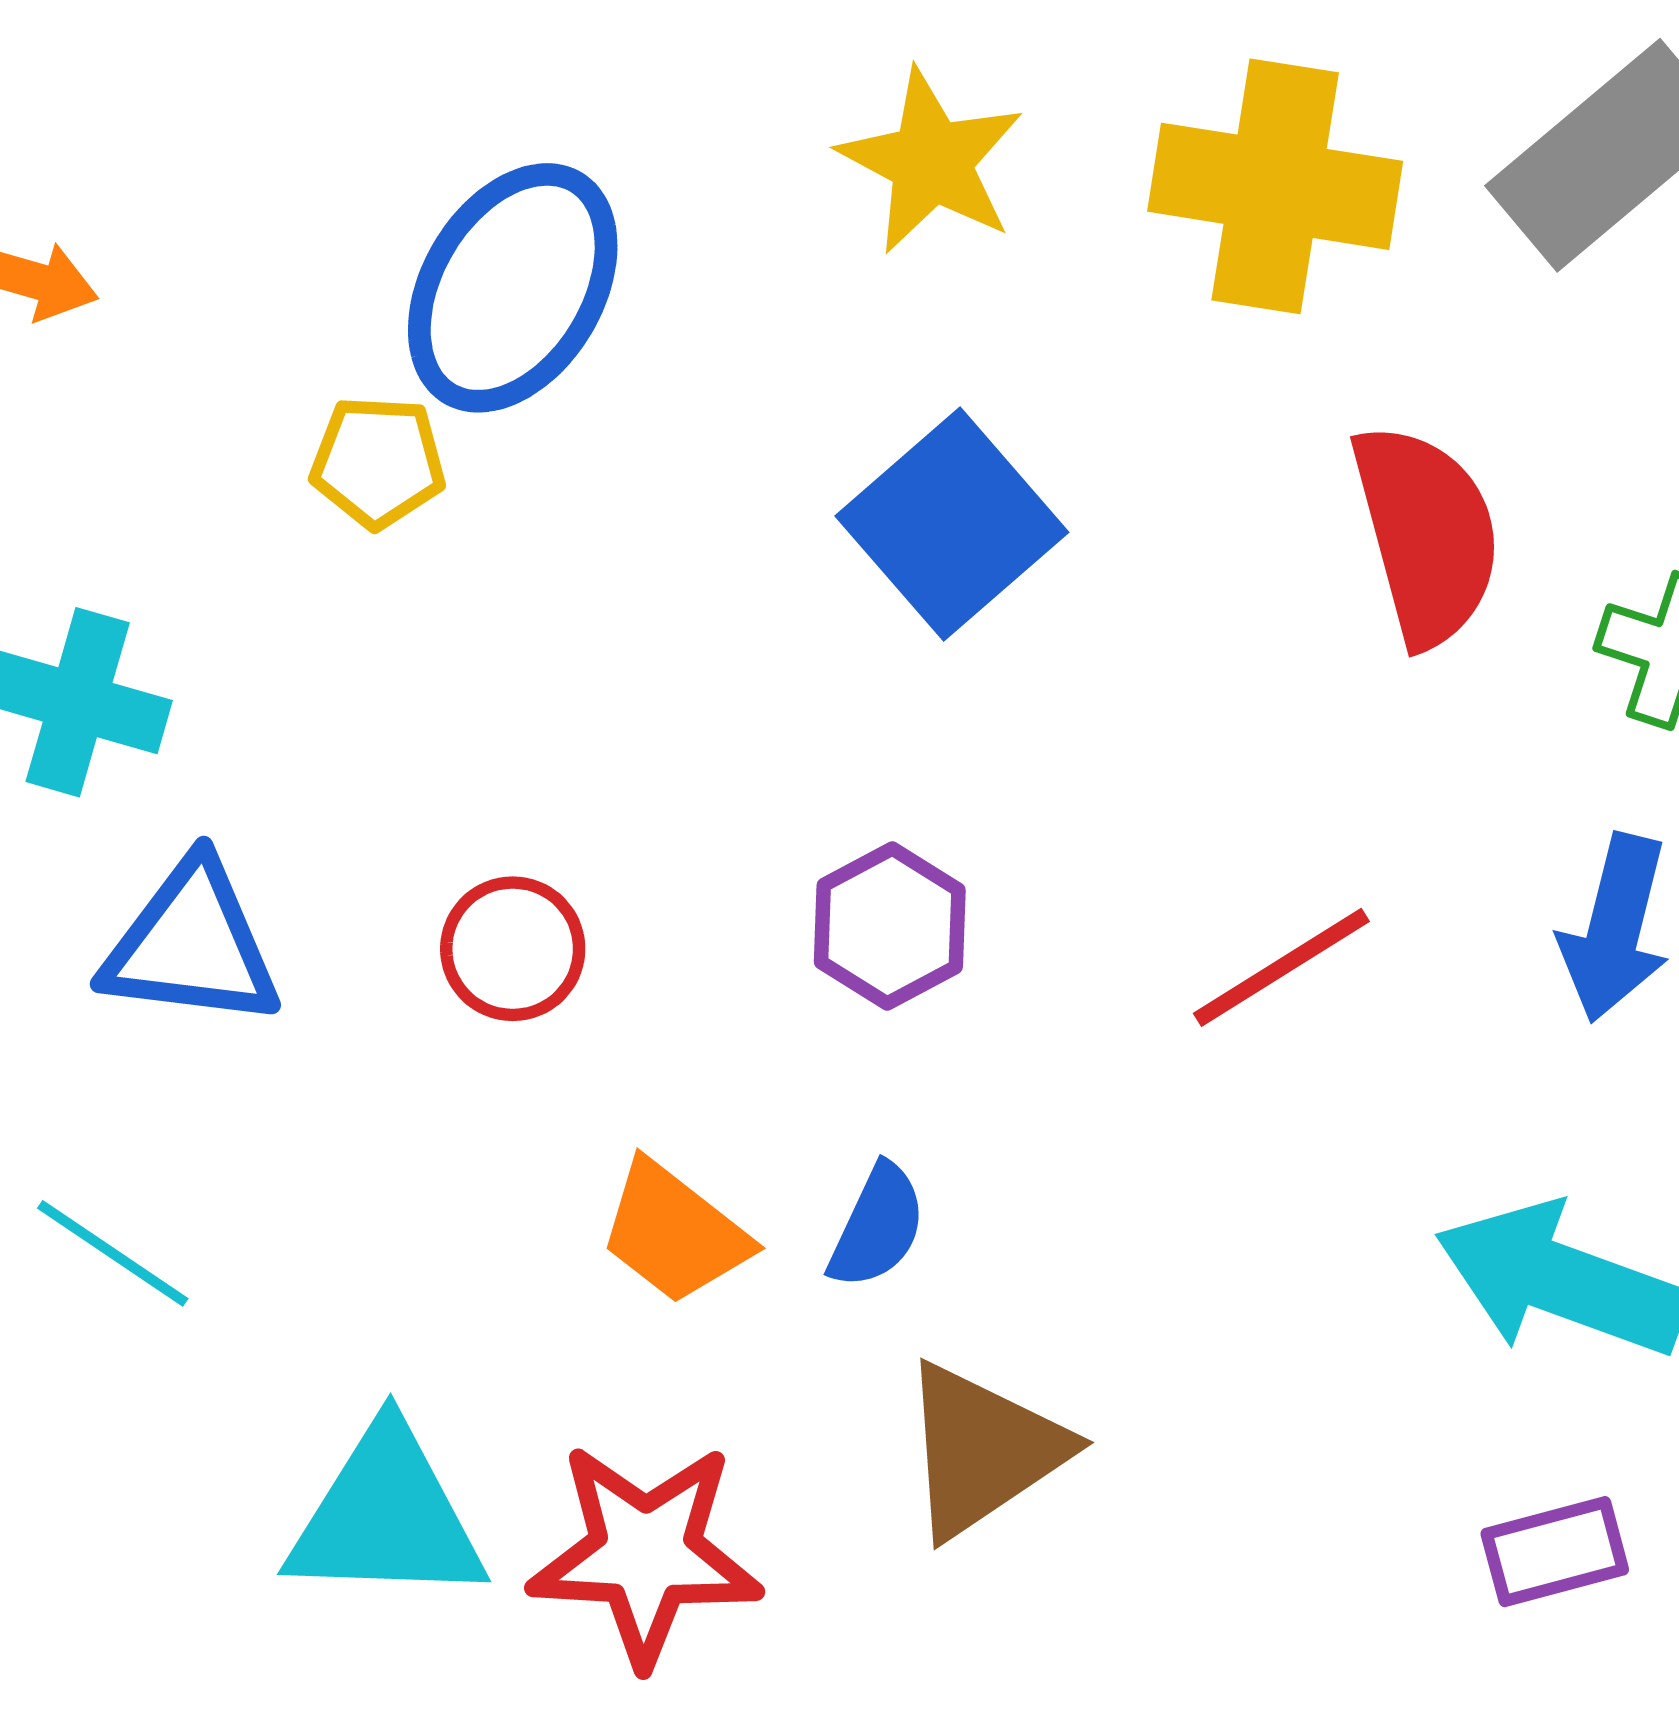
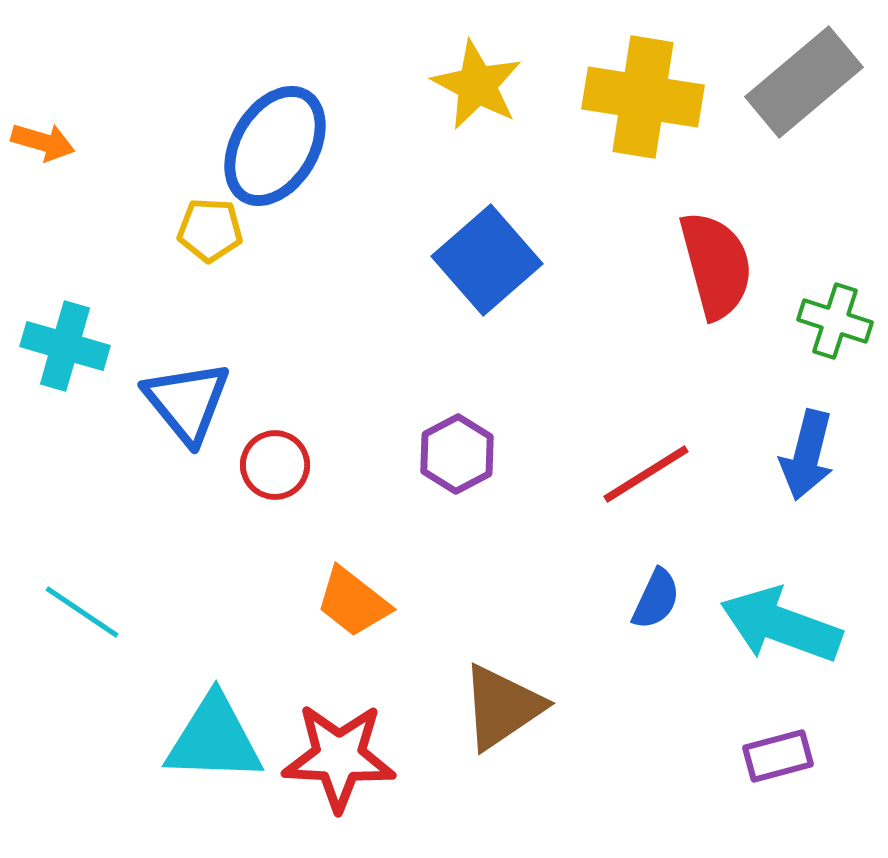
blue triangle: (192, 945) -> (187, 402), moved, turned 44
blue semicircle: (877, 1226) -> (656, 599), moved

